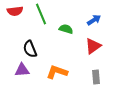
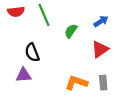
green semicircle: (66, 29) -> (71, 31), turned -72
orange L-shape: (57, 72) -> (76, 83), moved

